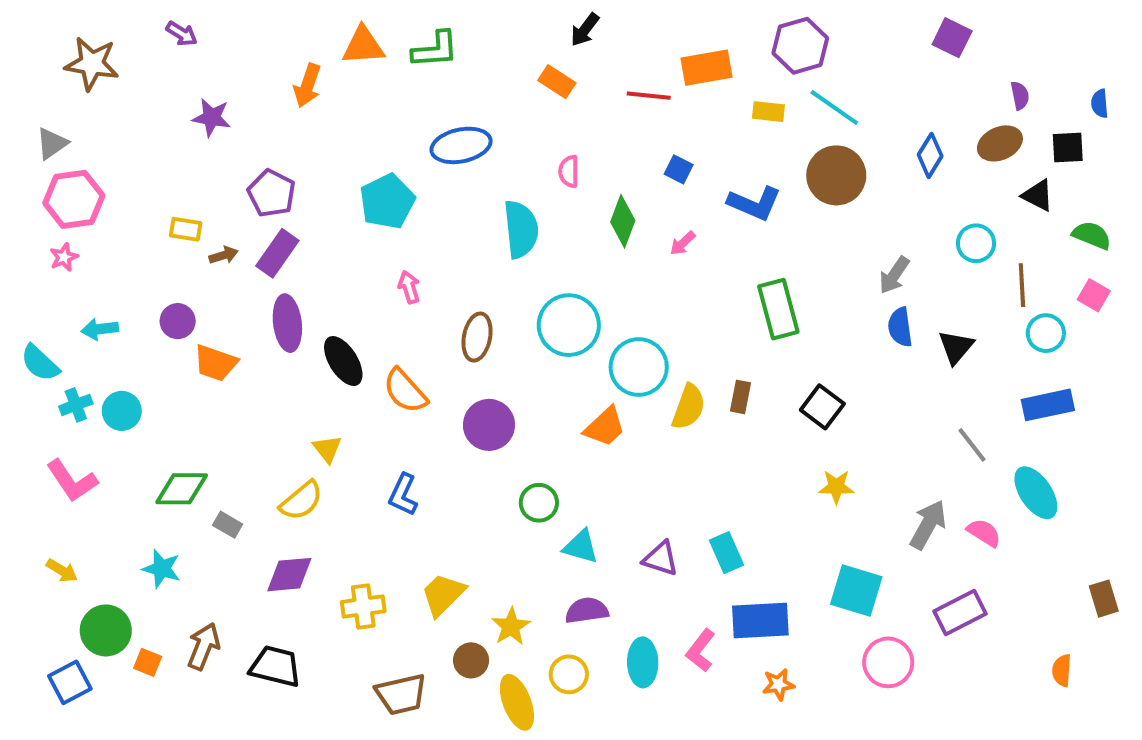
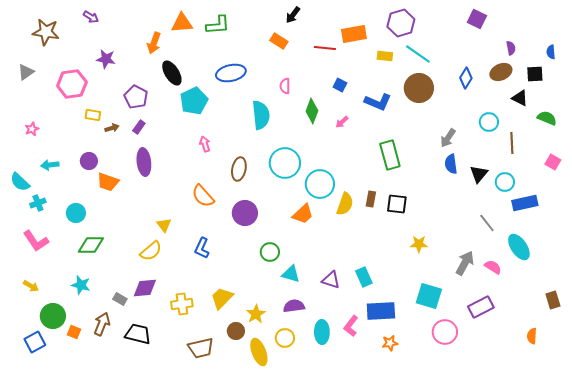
pink hexagon: (74, 199) -> (72, 84), moved
purple rectangle: (277, 253) -> (139, 127), size x0.6
pink square: (1094, 295) -> (553, 162), moved
cyan circle: (1046, 333) -> (505, 182), moved
black ellipse: (343, 361) -> (172, 73), moved
black square: (822, 407) -> (397, 204), moved, turned -30
cyan circle: (122, 411) -> (76, 213), moved
gray rectangle: (228, 525) -> (120, 299), moved

